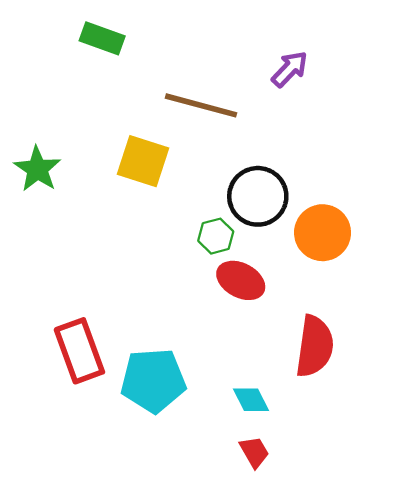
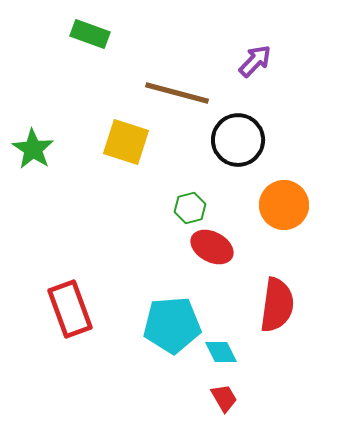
black circle: (258, 196) -> (238, 140), moved
cyan pentagon: (153, 380) -> (172, 325), moved

